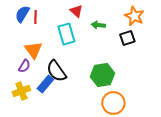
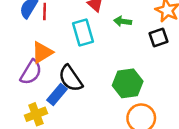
orange triangle: (33, 50) -> (42, 52), turned 36
purple semicircle: (24, 66) -> (31, 72), size x1.5
yellow cross: (21, 91) -> (36, 114), moved

